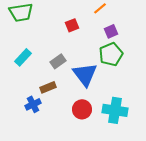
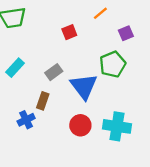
purple square: (111, 31) -> (126, 33), moved
brown rectangle: (48, 87) -> (43, 101), turned -49

